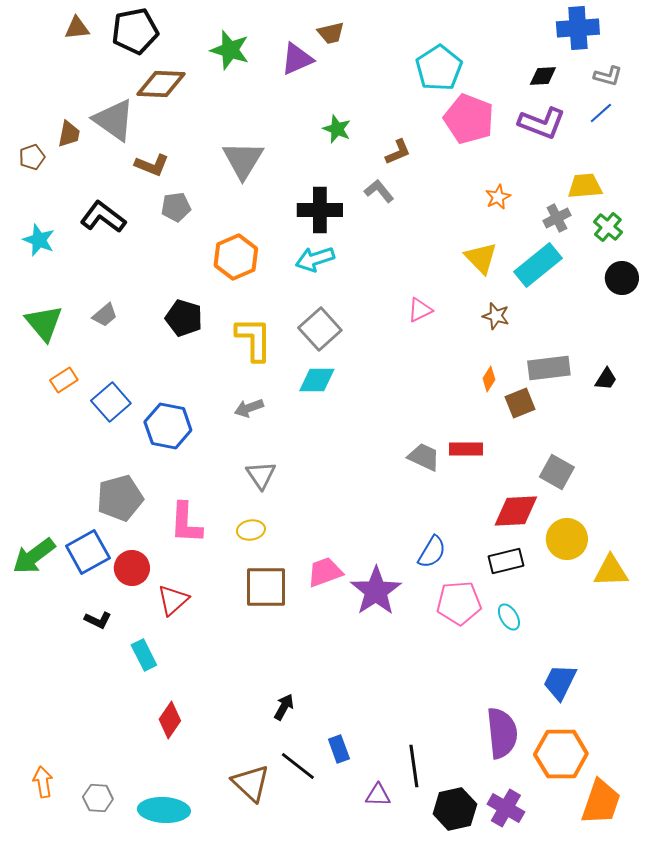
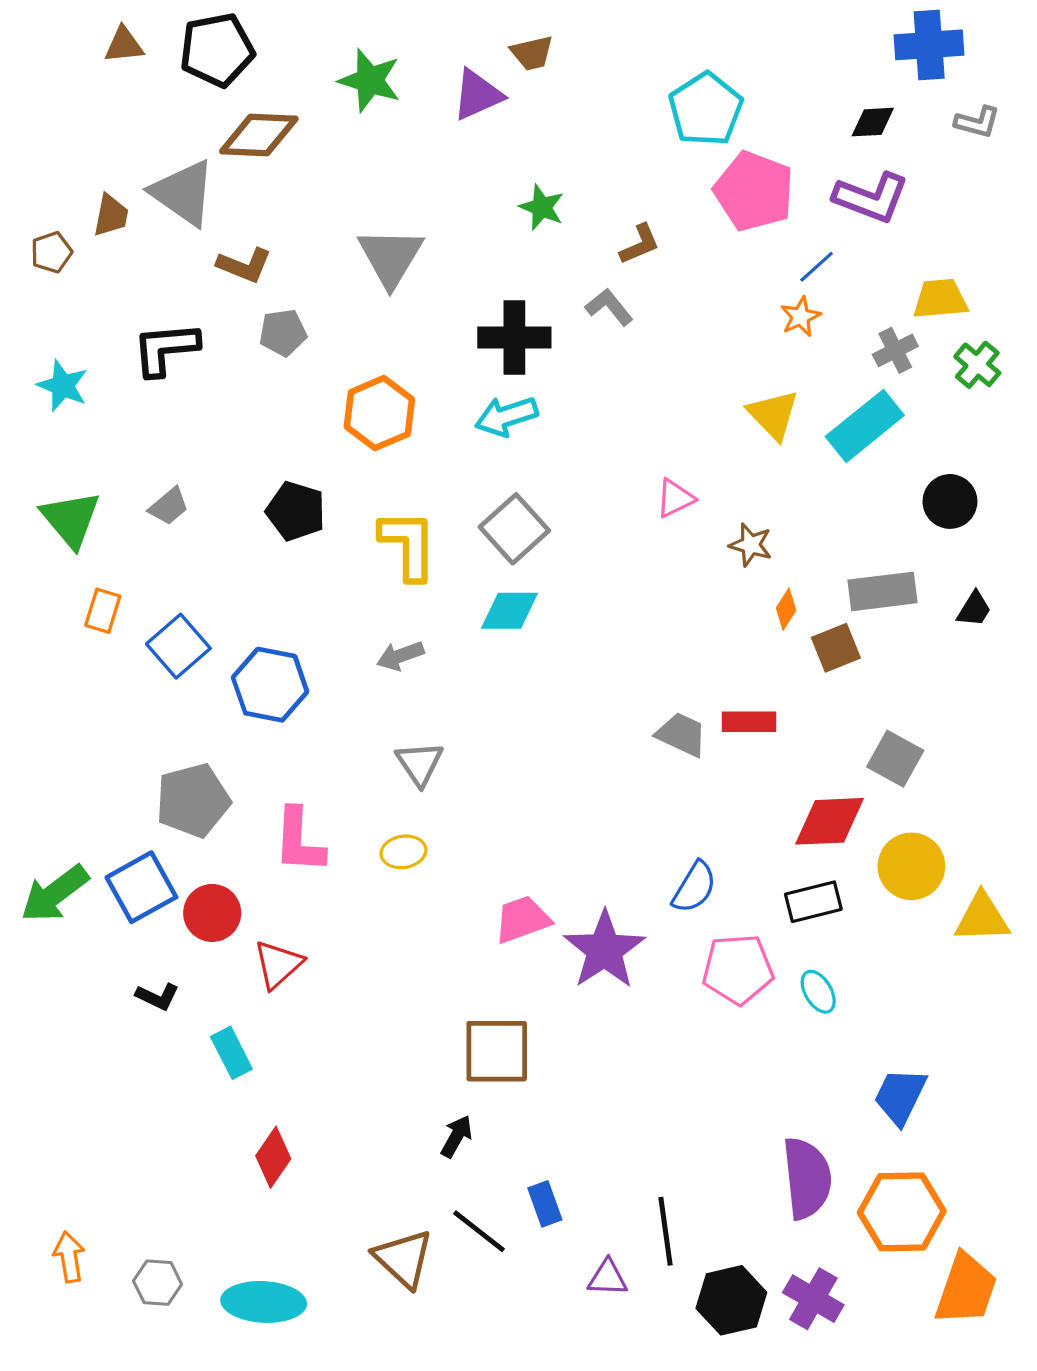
blue line: (601, 113) -> (817, 267), moved
black L-shape: (103, 217) -> (166, 349), turned -42
black circle: (622, 278) -> (950, 501), moved
brown star: (496, 316) -> (751, 545), moved
orange rectangle: (64, 380) -> (103, 611), turned -40
brown square: (266, 587) -> (497, 1051), moved

